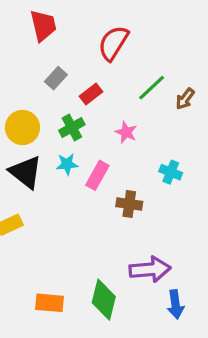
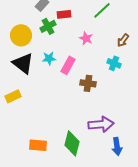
red rectangle: (91, 94) -> (64, 14), turned 32
brown arrow: (185, 99) -> (123, 40), moved
green cross: (72, 128) -> (48, 26), moved

